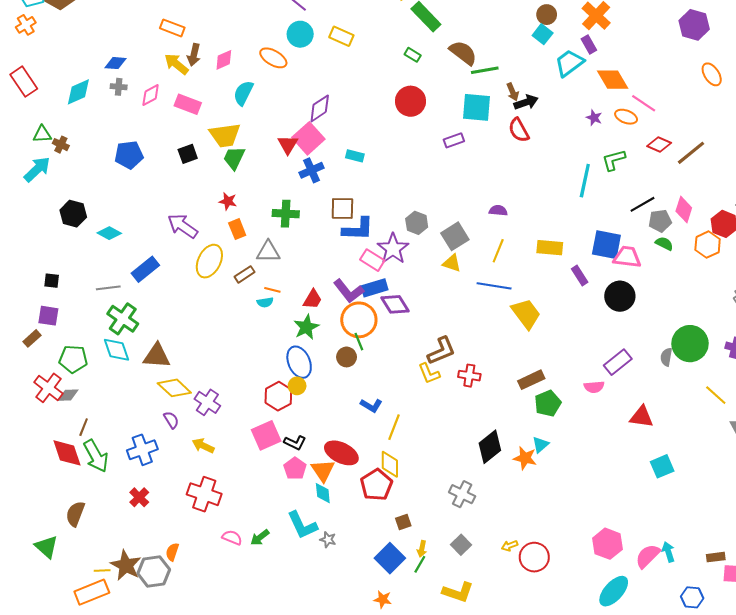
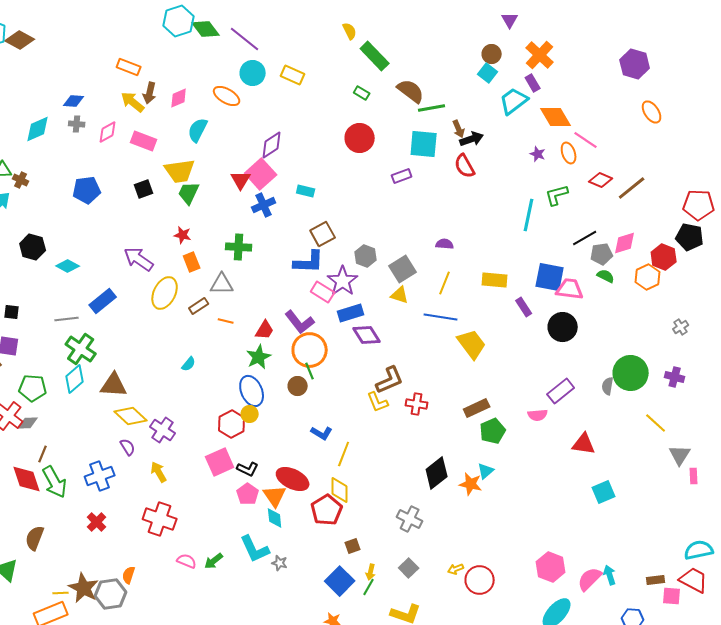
orange ellipse: (626, 117) -> (569, 153), turned 50
brown square: (342, 208) -> (323, 234), moved, turned -30
pink diamond: (684, 209) -> (625, 243), turned 55
blue rectangle: (374, 288) -> (351, 313), moved
cyan semicircle: (265, 302) -> (189, 364), moved, turned -42
purple diamond: (395, 304) -> (367, 335), moved
cyan diamond: (117, 350) -> (75, 379), turned 68
yellow arrow: (203, 446) -> (159, 472), turned 35

